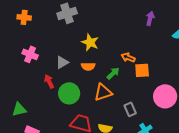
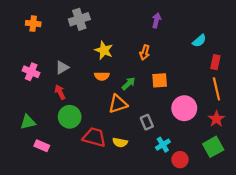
purple arrow: (150, 18) -> (156, 20), moved
pink cross: (30, 54) -> (31, 72), moved
orange arrow: (128, 57) -> (145, 52), moved, turned -96
gray triangle: (62, 62) -> (62, 67), moved
green circle: (69, 93) -> (70, 117), moved

